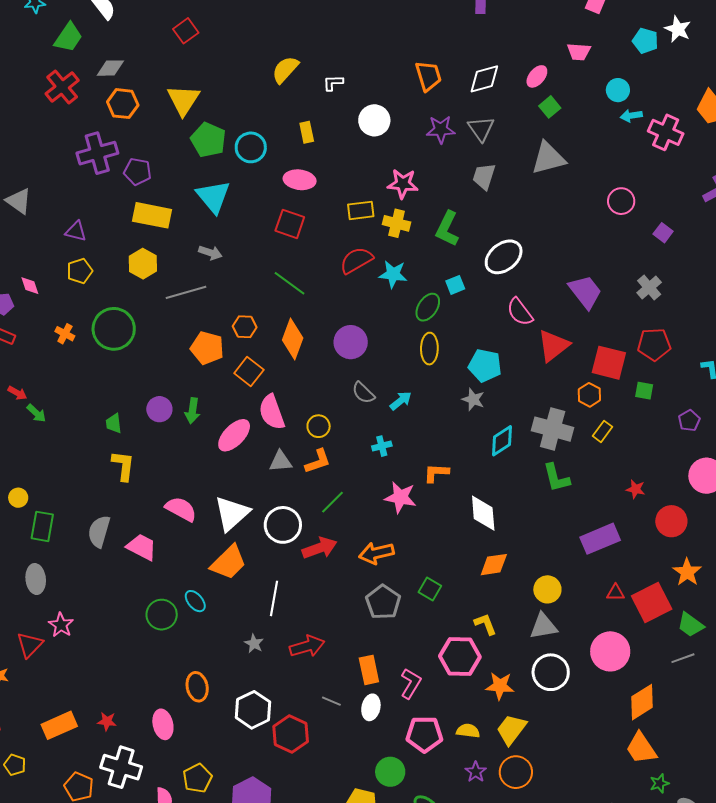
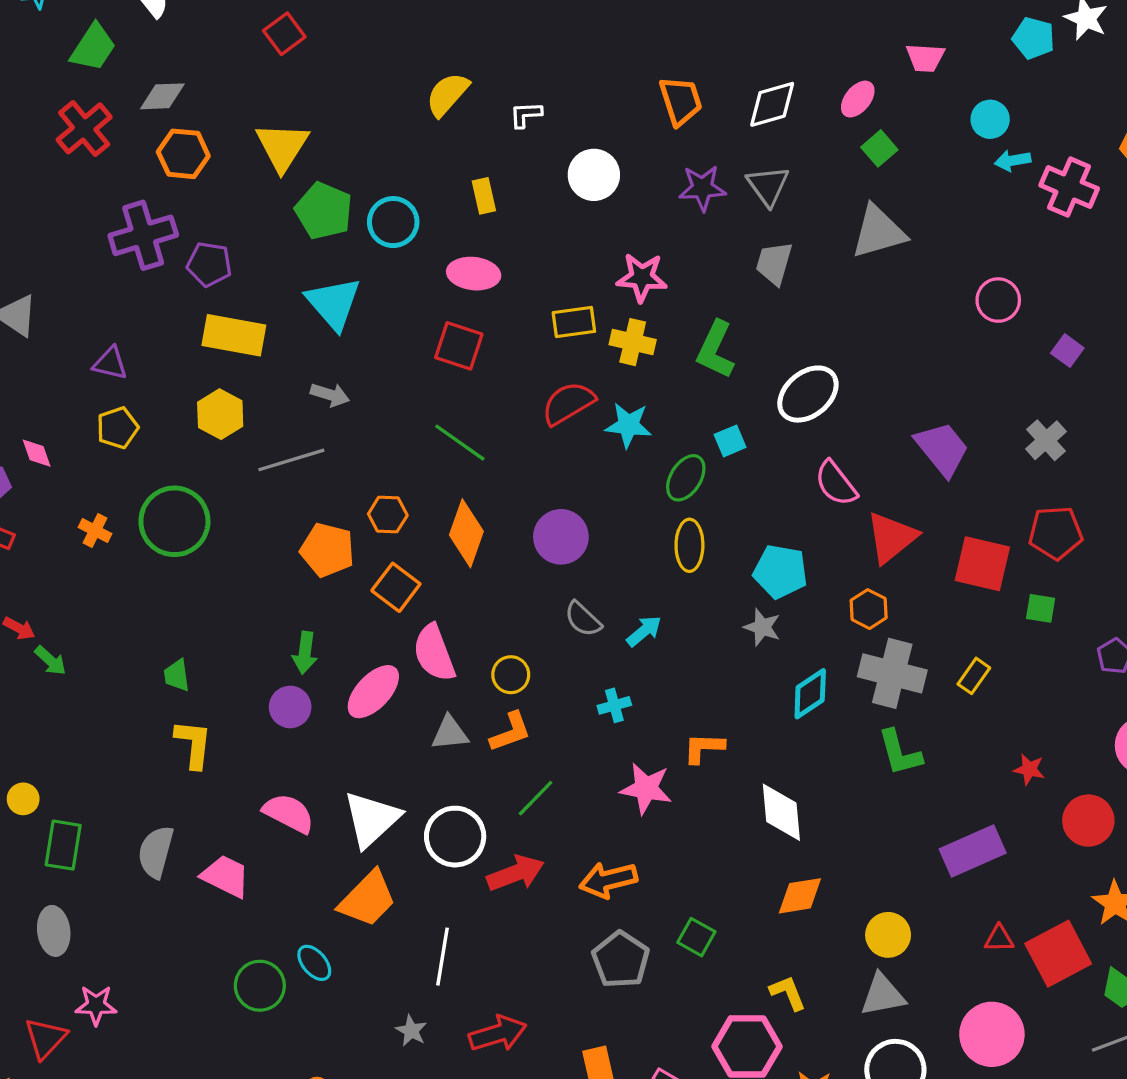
orange hexagon: (589, 395) -> (869, 609), moved
purple circle: (159, 409) -> (290, 707), moved
pink star: (61, 625) -> (96, 1005), turned -30

